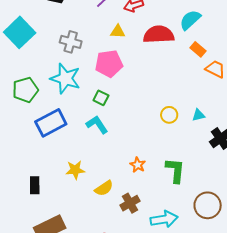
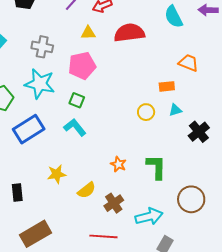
cyan semicircle: (190, 20) -> (174, 17), moved, turned -70
orange rectangle: (198, 49) -> (167, 86), moved, turned -42

